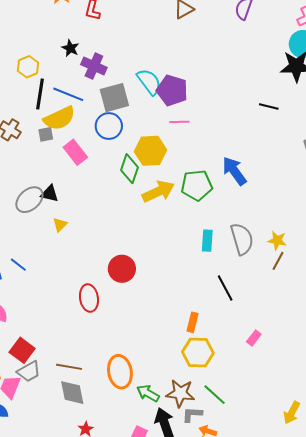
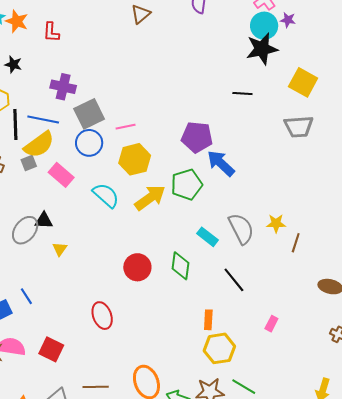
black star: (70, 48) -> (13, 64), moved
cyan semicircle: (149, 82) -> (106, 195), moved
purple pentagon: (172, 90) -> (197, 137), moved
pink line: (179, 122) -> (126, 127), moved
green diamond: (129, 169) -> (180, 266), moved
cyan rectangle: (207, 241) -> (207, 237), turned -45
brown line: (278, 261) -> (296, 243), moved
blue line: (18, 265) -> (26, 296), turned 30
red circle: (122, 269) -> (137, 267), moved
red square: (22, 350) -> (51, 349), moved

